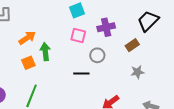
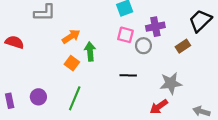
gray circle: (97, 55) -> (143, 46), moved
orange square: (28, 63) -> (72, 63), turned -32
gray star: (137, 72) -> (171, 83), moved, size x1.5

